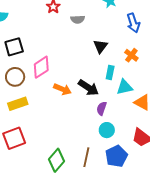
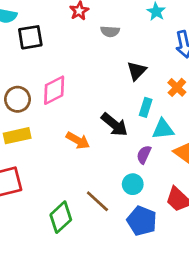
black square: (14, 47) -> (30, 37), moved
orange arrow: (62, 89) -> (78, 140), moved
purple semicircle: (102, 108) -> (144, 155), moved
blue pentagon: (116, 156) -> (142, 221), turned -30
brown line: (86, 157) -> (97, 201), moved, turned -66

